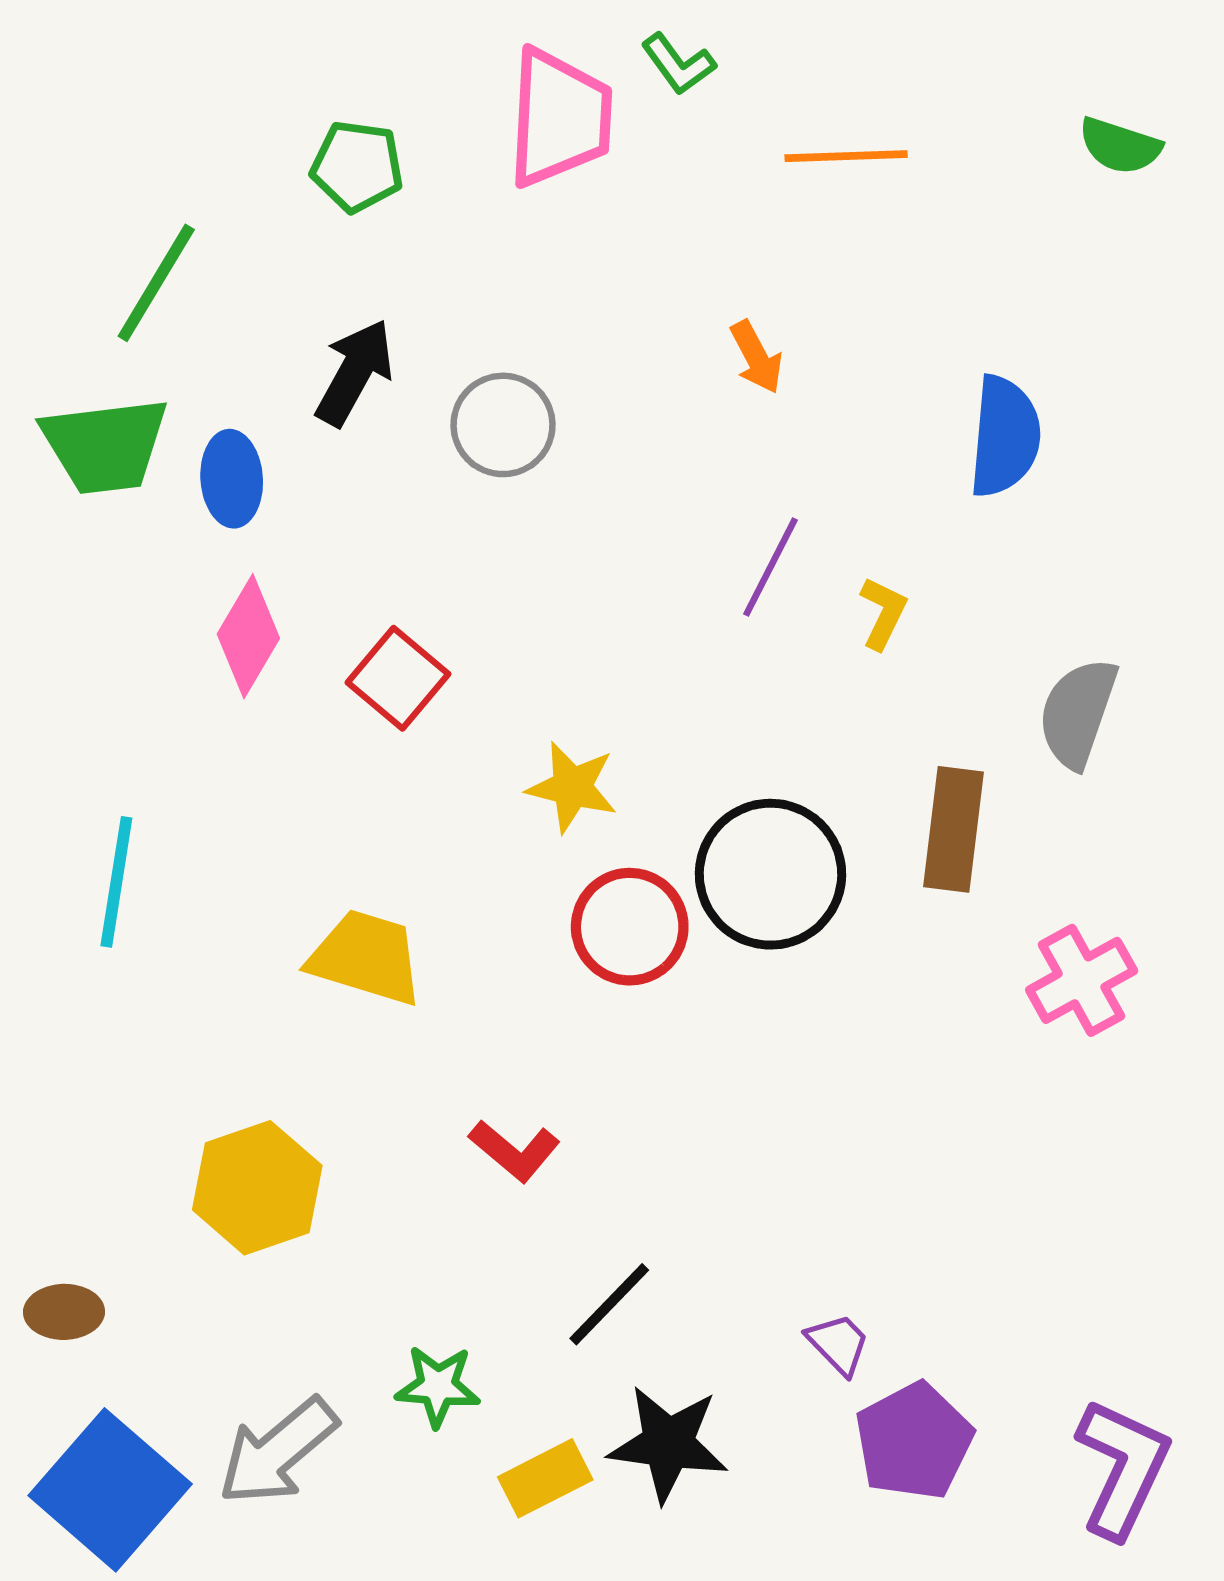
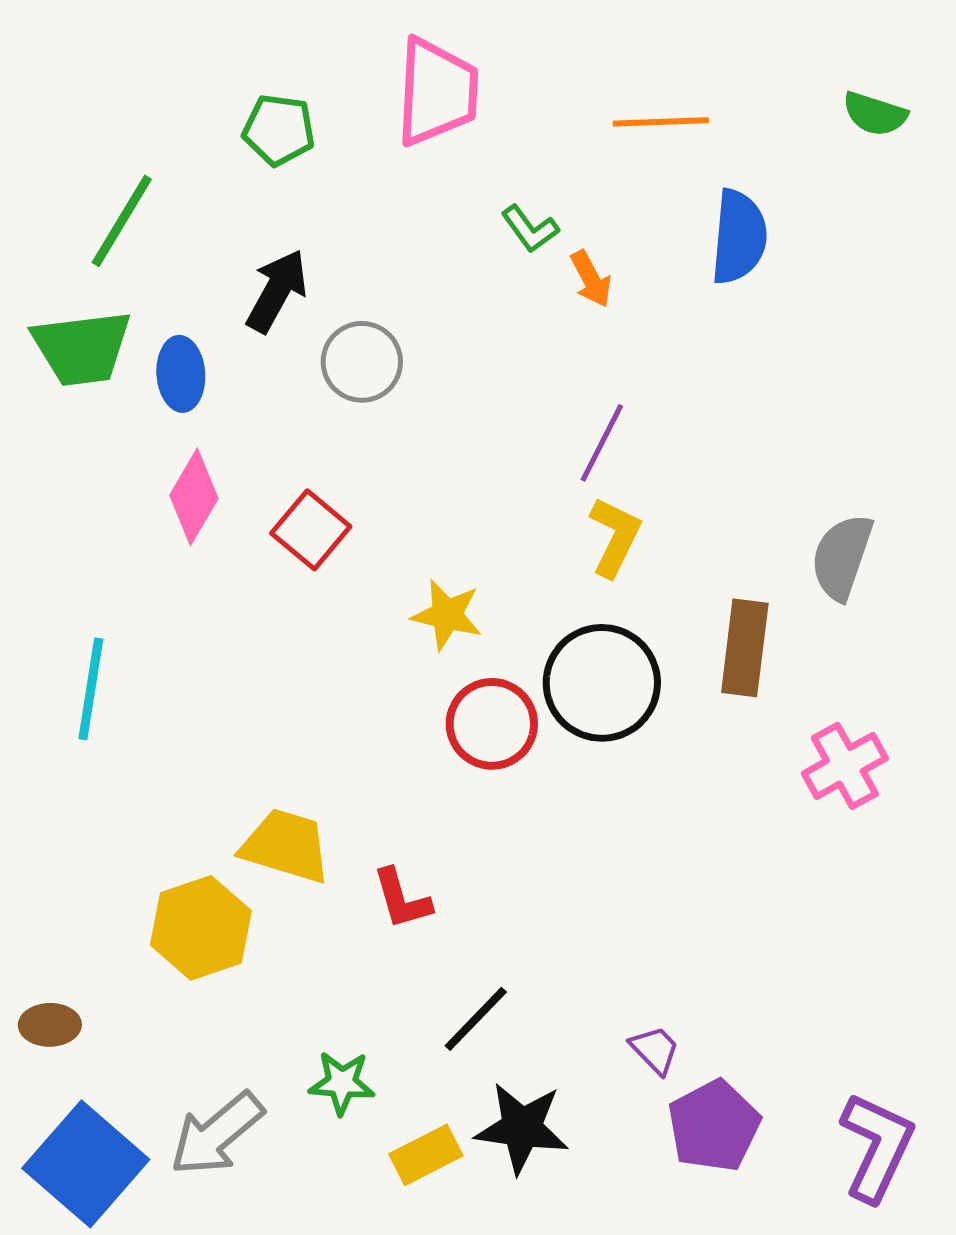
green L-shape: (678, 64) -> (530, 229), moved
gray circle: (503, 425) -> (362, 362), moved
blue semicircle: (1005, 436) -> (739, 237), moved
yellow L-shape: (883, 613) -> (615, 537), moved, size x1.4
yellow trapezoid: (366, 957) -> (286, 846), moved
red L-shape: (515, 1151) -> (402, 899), turned 34

